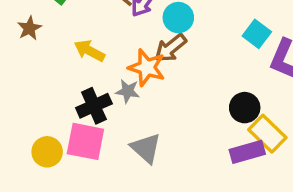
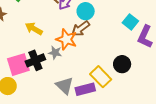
yellow rectangle: (267, 134) -> (101, 77), moved
pink square: (85, 141) -> (18, 65), moved, turned -30
purple rectangle: (247, 152) -> (85, 89), moved

